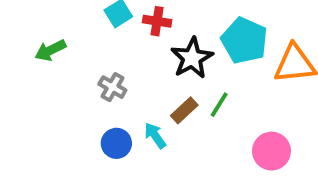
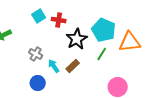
green line: (219, 105) -> (102, 54), moved
cyan arrow: (155, 136) -> (54, 66), moved

